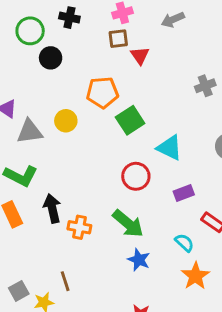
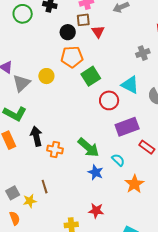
black circle: (51, 58) -> (68, 32), moved
gray triangle: (30, 132) -> (21, 83), turned -36
cyan triangle: (170, 148) -> (130, 85), moved
red circle: (136, 176) -> (109, 100), moved
purple rectangle: (184, 193) -> (127, 127), size x1.6
cyan semicircle: (184, 243) -> (118, 160), moved

